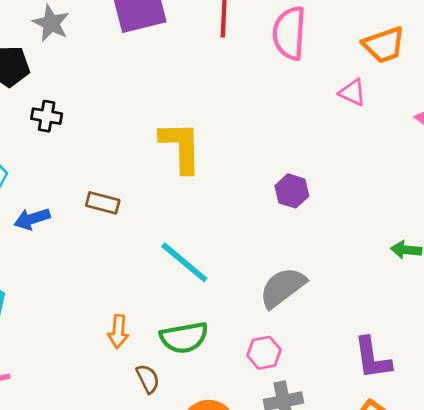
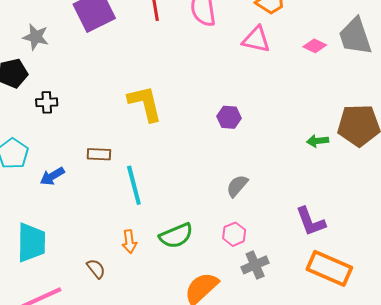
pink triangle: (352, 93) -> (256, 39), size x1.4
cyan line: (184, 262) -> (134, 185), moved, turned 48
gray semicircle: (283, 287) -> (237, 186), size x0.7
brown semicircle: (148, 379) -> (96, 269), moved

